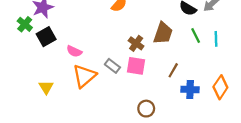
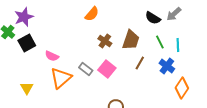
brown cross: (136, 43) -> (105, 41), moved
pink square: (136, 66) -> (107, 69), turned 30
brown line: (173, 70) -> (140, 63), moved
blue cross: (190, 89) -> (167, 66), moved, turned 35

